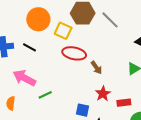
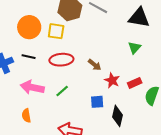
red ellipse: (74, 53) -> (61, 60), moved
brown arrow: (96, 68) -> (95, 65), moved
green line: (45, 95) -> (62, 91), moved

